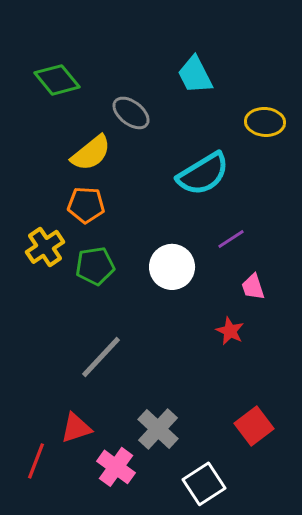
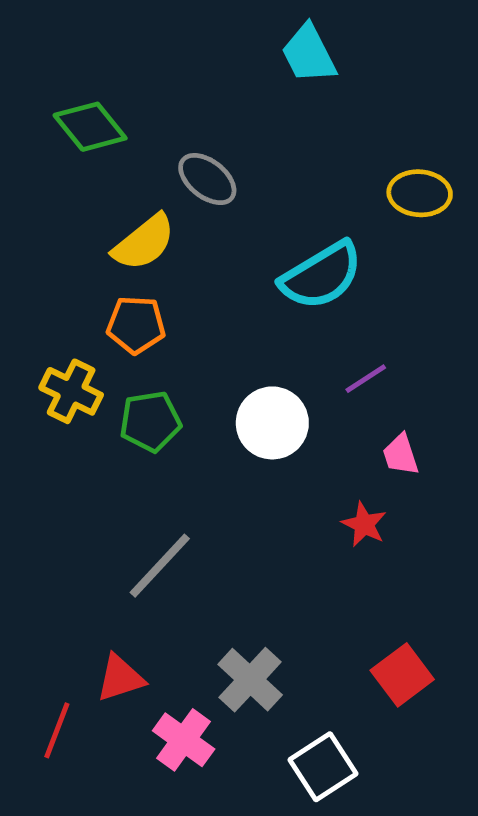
cyan trapezoid: (195, 75) -> (309, 54), moved
yellow cross: (45, 247) -> (71, 391), turned -30

